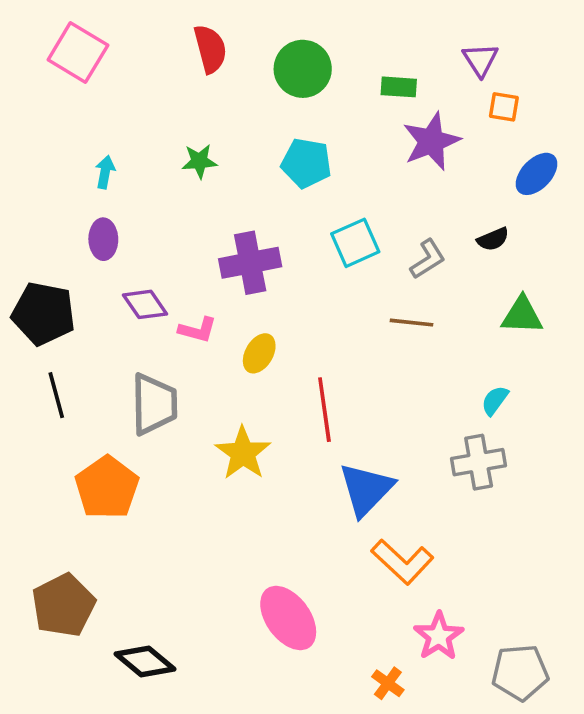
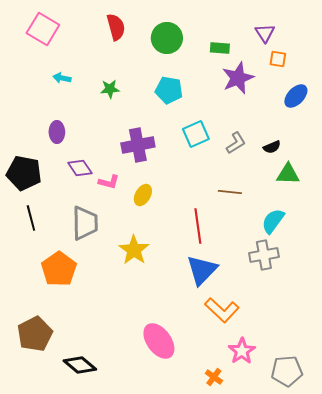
cyan arrow: (105, 172) -> (62, 78), moved, turned -90
black semicircle: (493, 239) -> (272, 147), moved
brown line: (411, 323) -> (230, 192), moved
cyan semicircle: (495, 400) -> (273, 221), size x1.5
red line: (324, 410) -> (198, 226), moved

